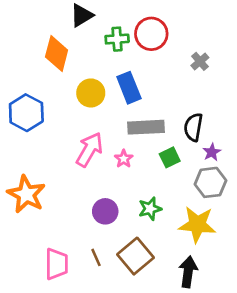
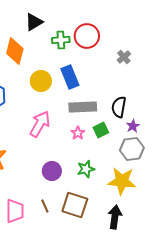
pink star: (124, 159) -> (78, 133), moved
brown square: (135, 256) -> (75, 205), turned -32

